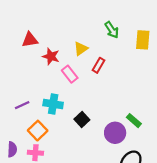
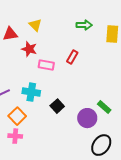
green arrow: (112, 30) -> (84, 25), turned -56
yellow triangle: (81, 49) -> (35, 25), moved, turned -40
pink rectangle: (70, 74) -> (46, 65), turned -42

